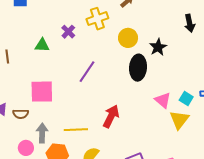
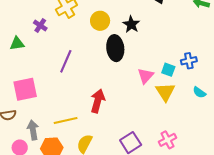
pink triangle: (163, 100) -> (146, 76), turned 42

